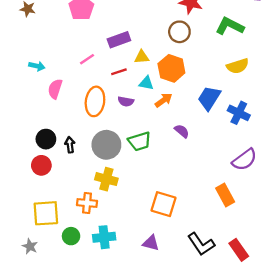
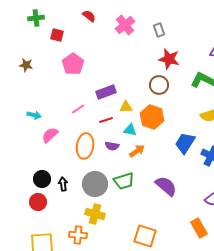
pink semicircle: (55, 89) -> (50, 135), turned 30
orange arrow: (163, 100) -> (137, 151), moved
purple semicircle: (182, 131) -> (166, 186), moved, size x1.6

